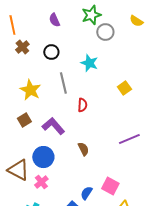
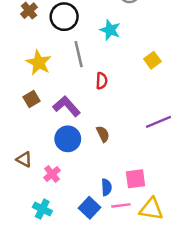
black circle: (51, 52) -> (64, 17), size x1.5
blue circle: (43, 157) -> (68, 139), moved
brown triangle: (18, 170) -> (24, 159), size x0.6
pink square: (110, 186) -> (136, 179), turned -36
blue semicircle: (86, 193) -> (106, 187), turned 144

